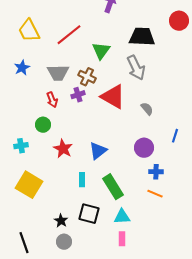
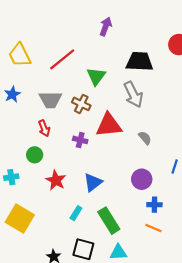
purple cross: (78, 95) -> (80, 140), moved, turned 32
red triangle: (113, 97) -> (109, 125), turned -36
cyan rectangle: (82, 180) -> (76, 213), turned 32

